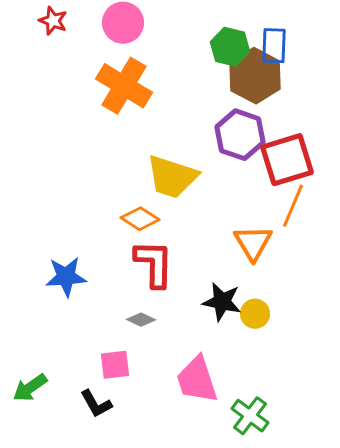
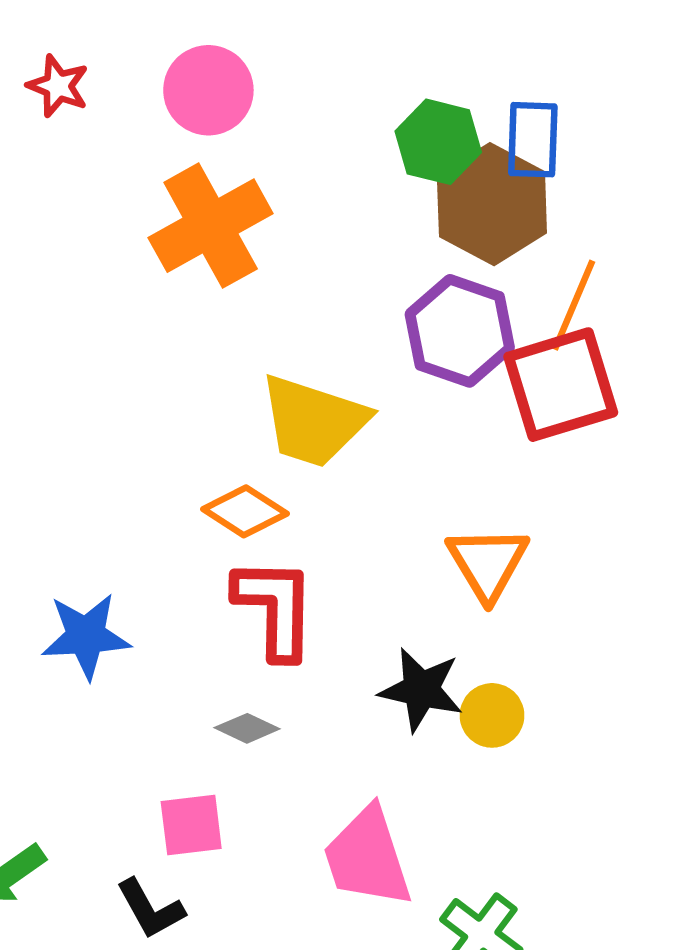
orange cross: (124, 86) -> (211, 226), turned 30
orange line: (293, 206) -> (574, 305), moved

